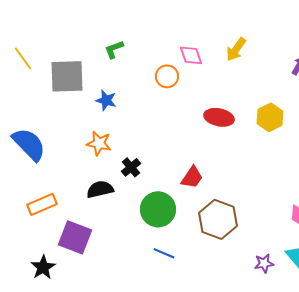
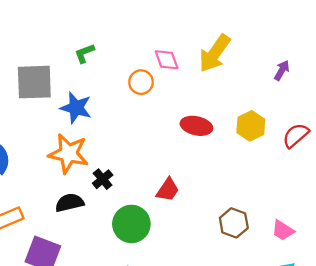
yellow arrow: (236, 49) -> (215, 53), size x1.5
blue star: (106, 100) -> (76, 108), size x1.4
orange star: (99, 143) -> (68, 154), size x1.5
brown hexagon: (218, 219) -> (234, 223), moved, size x0.7

